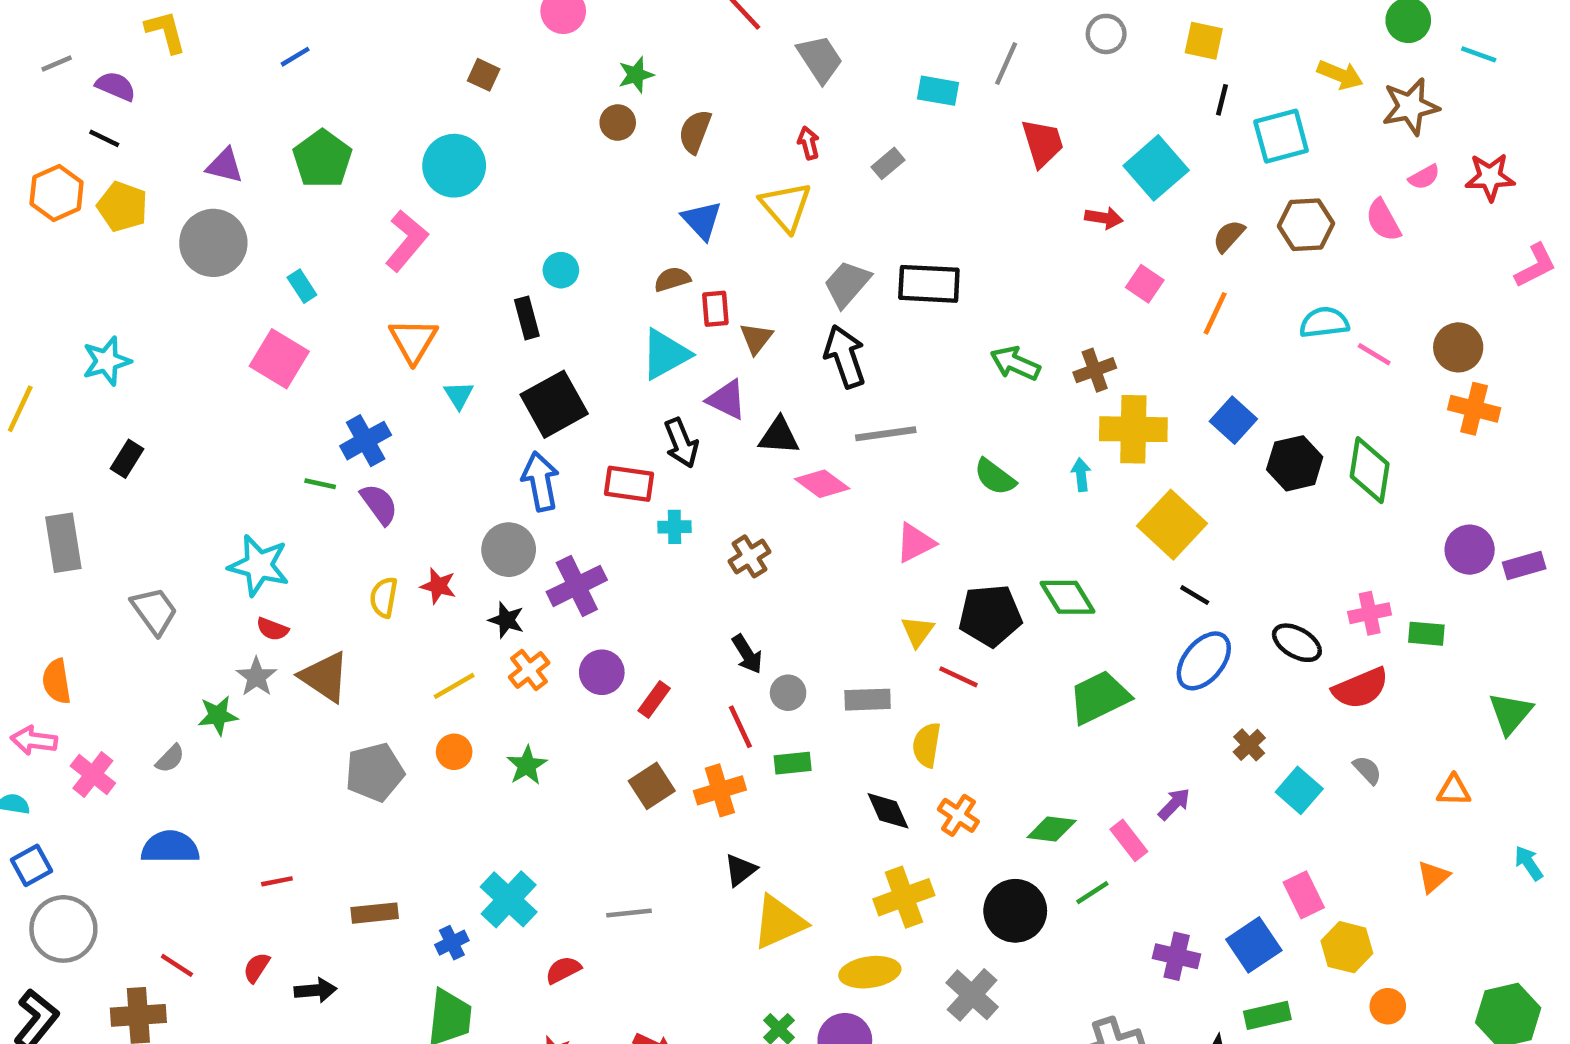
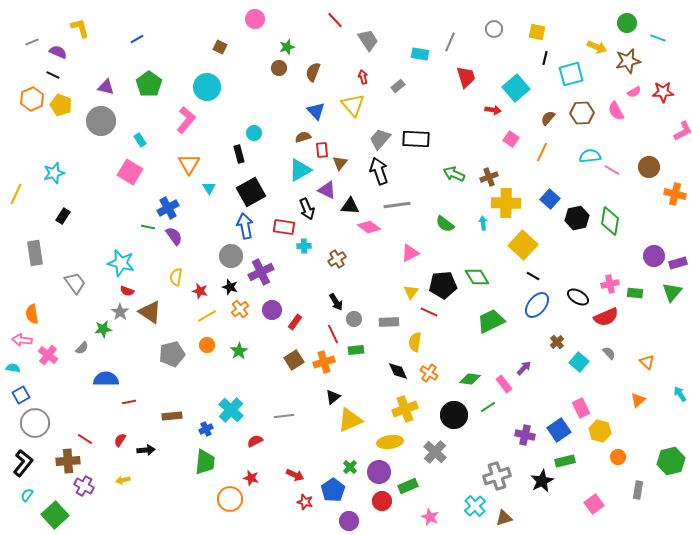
orange cross: (1474, 409) -> (675, 194), moved
red star: (438, 586) -> (200, 291), moved
green triangle: (1510, 713) -> (672, 292), moved
orange triangle: (1454, 790) -> (647, 362), turned 42
blue semicircle: (170, 847) -> (106, 379), moved

